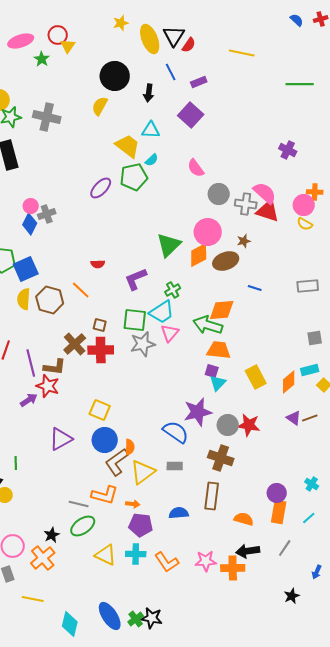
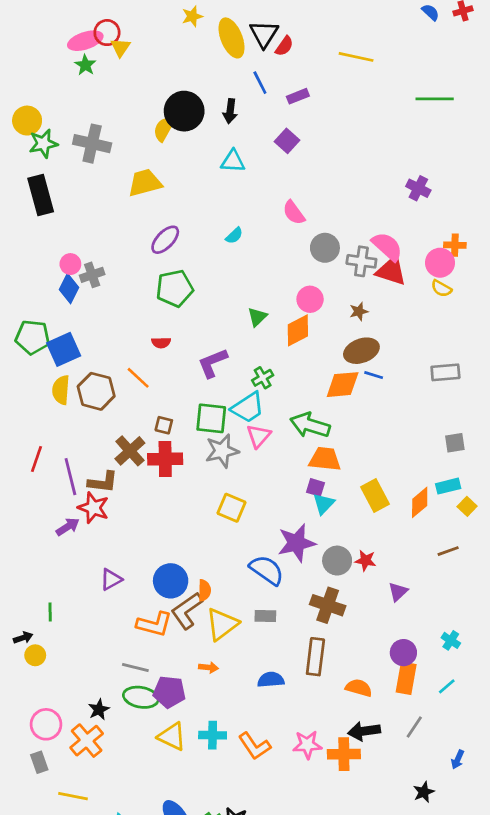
pink ellipse: (21, 41) -> (85, 41), moved
black circle: (115, 76) -> (184, 111), moved
purple square: (191, 115) -> (287, 141), size x0.7
yellow trapezoid: (128, 146) -> (145, 183), moved, turned -52
cyan semicircle: (152, 160) -> (234, 236), moved
green pentagon: (134, 177) -> (175, 288), moved
pink circle: (208, 232) -> (310, 299), size x0.7
green triangle: (169, 245) -> (257, 317), size x0.6
brown ellipse: (226, 261) -> (361, 351), moved
orange diamond: (222, 310) -> (343, 385), moved
yellow square: (100, 410) -> (232, 508), moved
purple triangle: (294, 418) -> (398, 592), moved, turned 42
red star: (249, 425) -> (366, 561), size x0.7
purple triangle: (61, 439) -> (111, 579), size x0.7
orange L-shape: (105, 495) -> (154, 624), moved
purple pentagon: (141, 525) -> (169, 692), moved
green ellipse: (83, 526) -> (141, 697), turned 45

